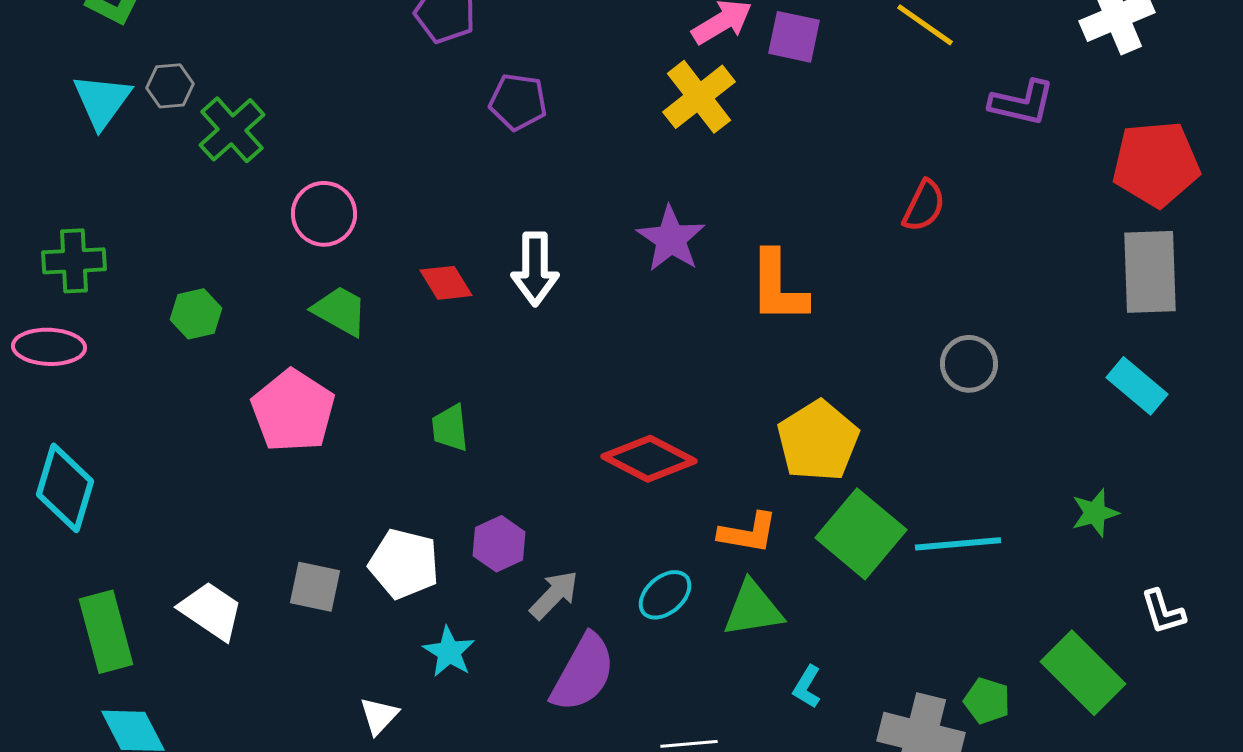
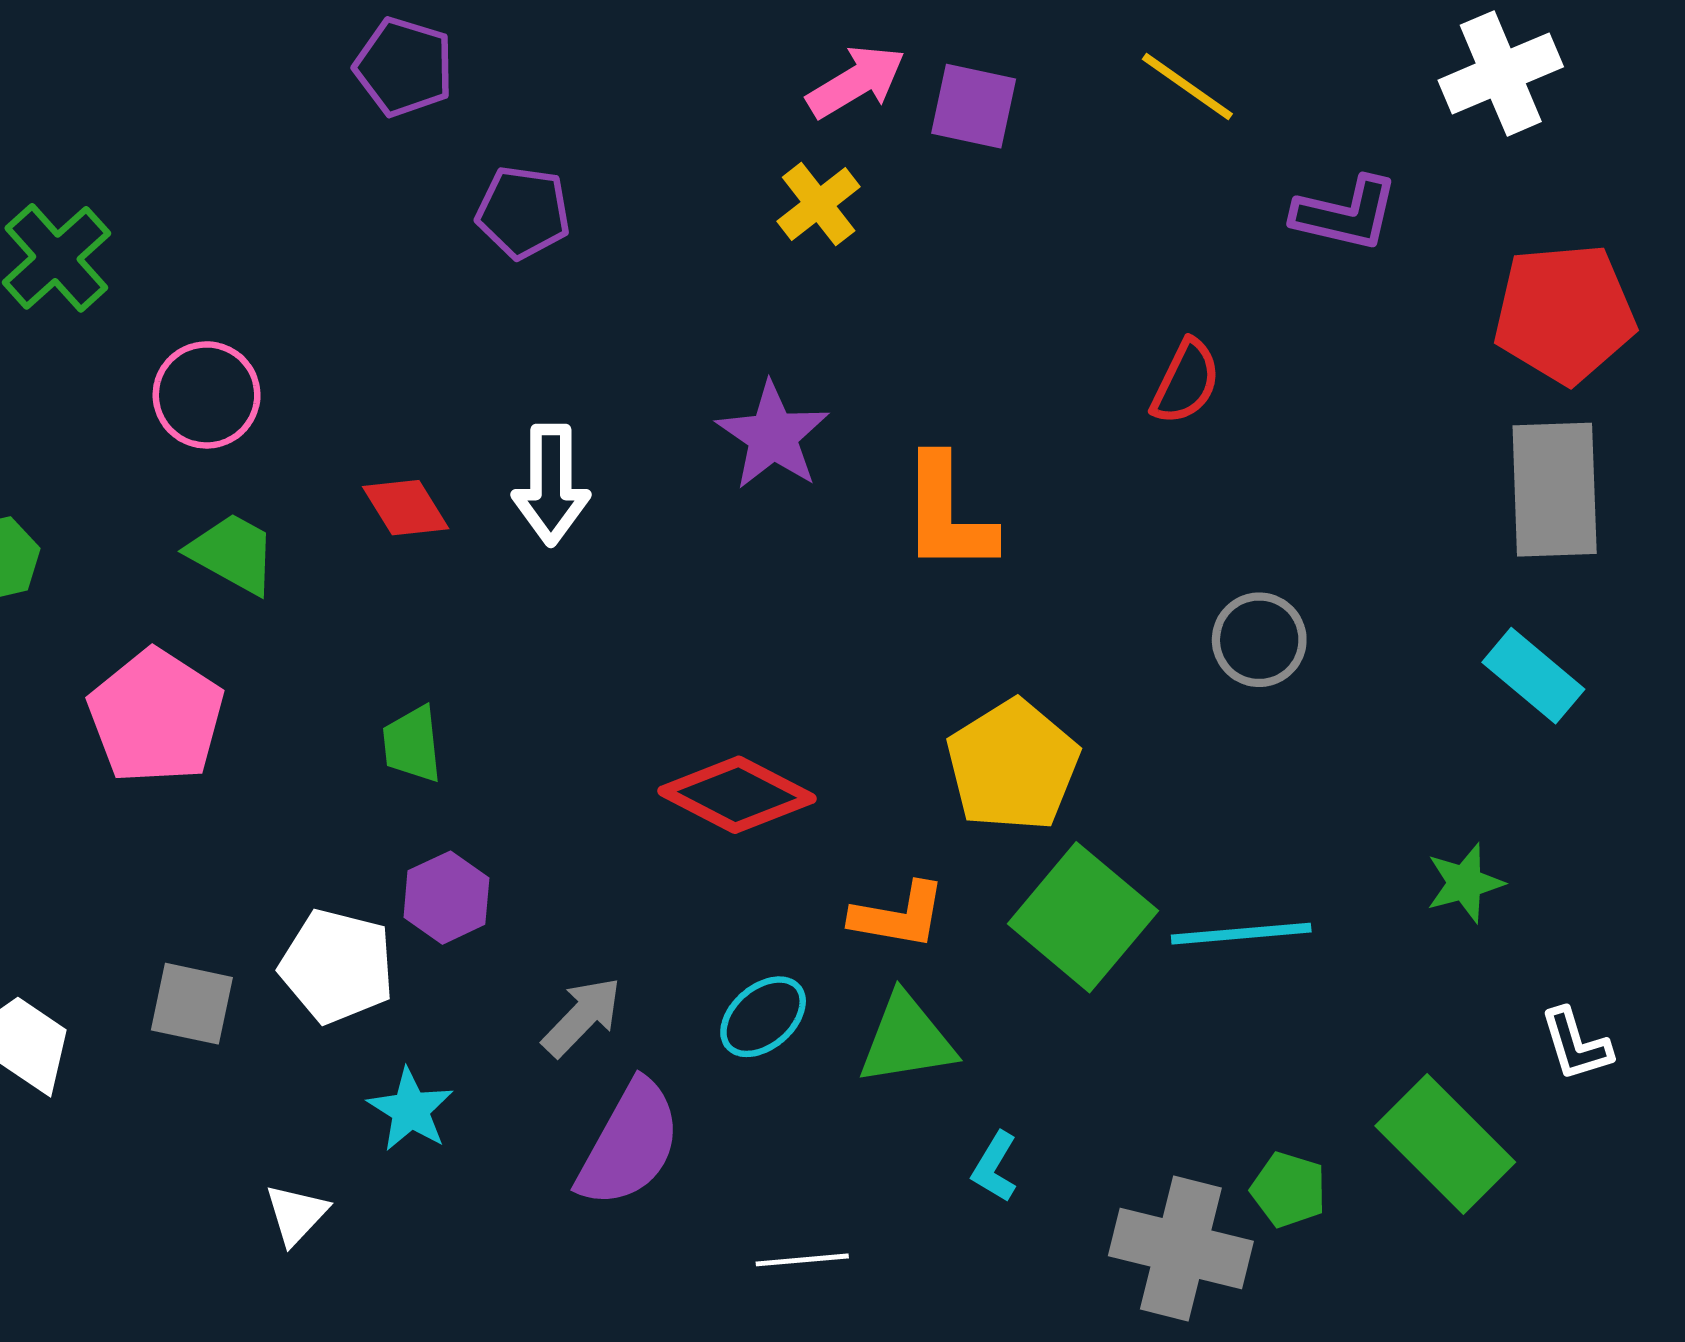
yellow cross: (699, 97) -> (819, 204), size x0.7
purple hexagon: (499, 544) -> (446, 898), moved

